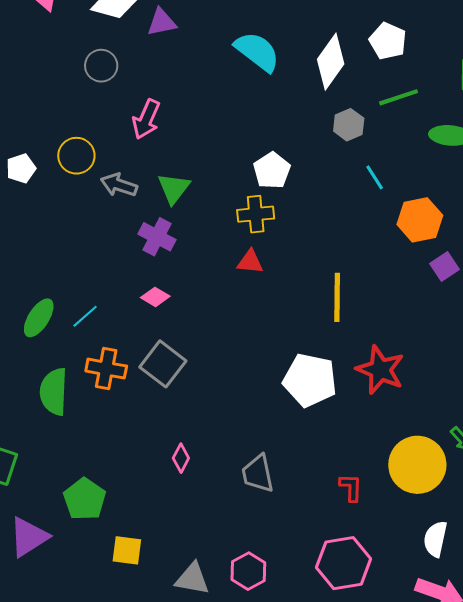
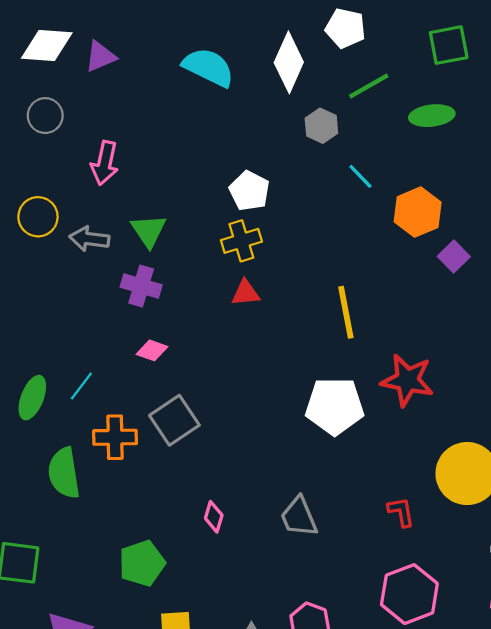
gray square: (163, 364) -> (174, 420), turned 30
green pentagon: (85, 499) -> (142, 563), moved, turned 30

